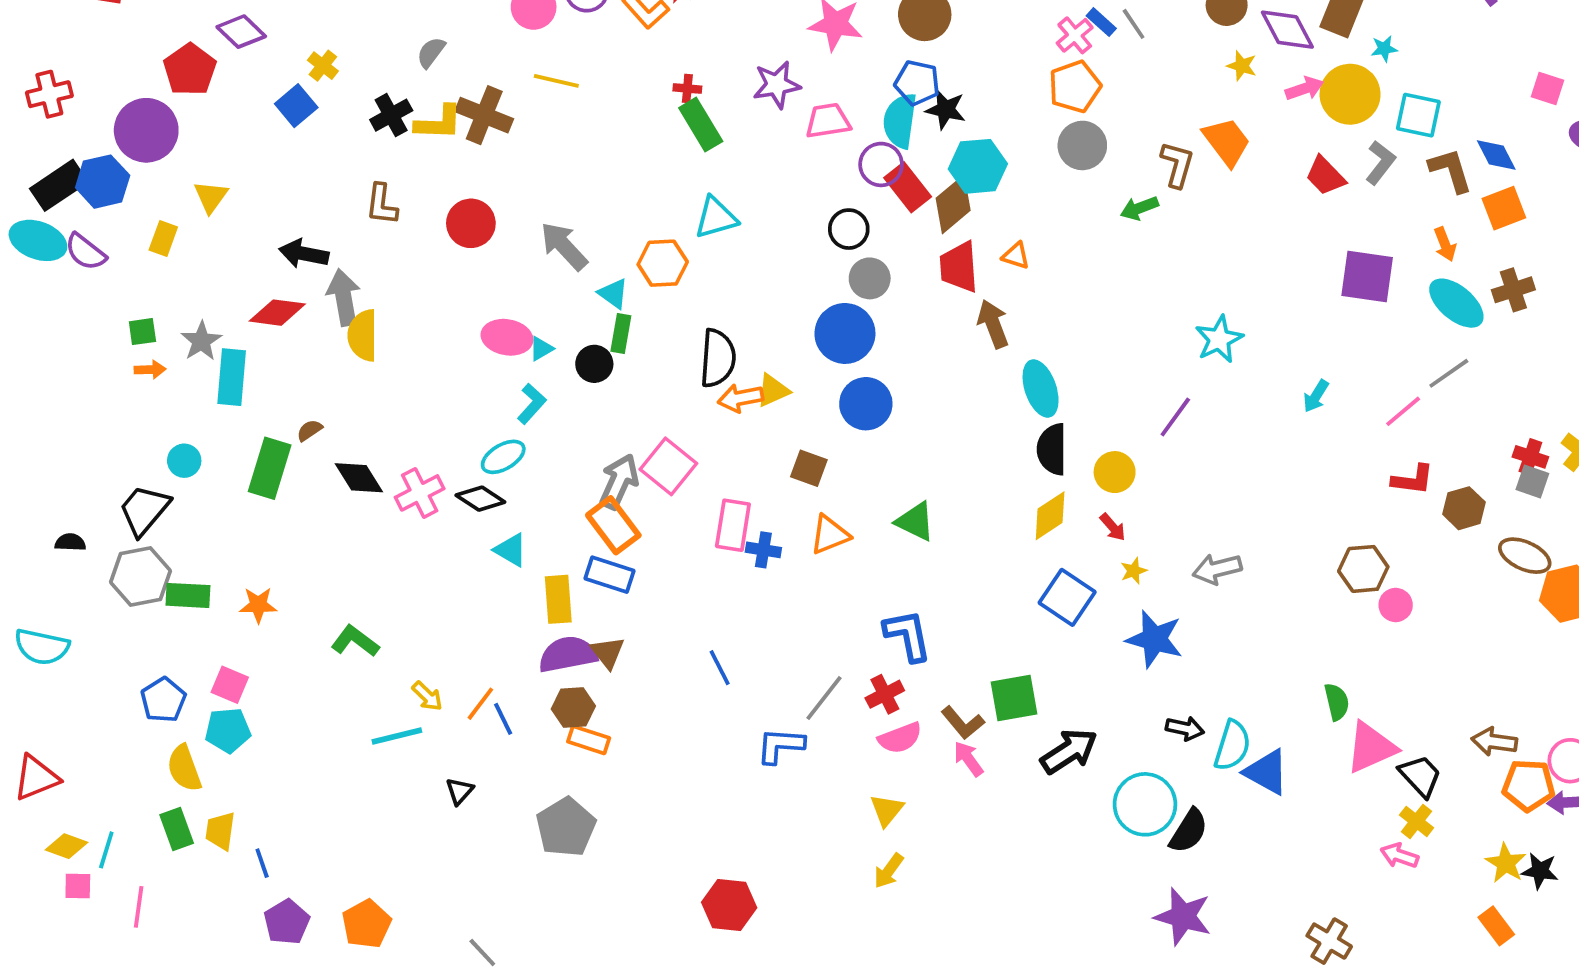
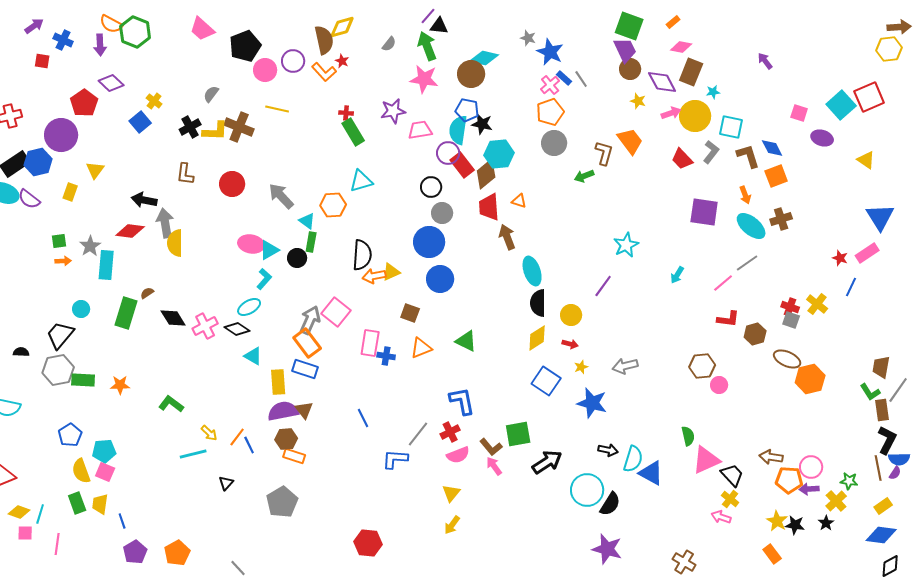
cyan triangle: (541, 349) -> (269, 250), size x1.5
red arrow: (1113, 527) -> (570, 344), turned -35
pink square: (230, 685) -> (105, 472), moved

